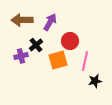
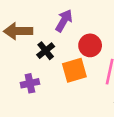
brown arrow: (22, 20) -> (18, 31), moved
purple cross: (21, 56) -> (30, 83), moved

